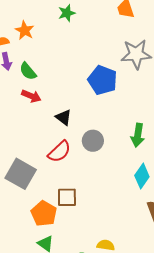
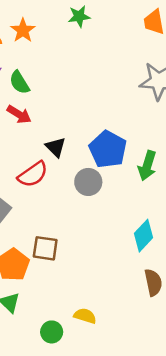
blue pentagon: (103, 80) -> (108, 149), moved
green arrow: (138, 135) -> (147, 166), moved
red semicircle: (59, 152) -> (33, 174), moved

